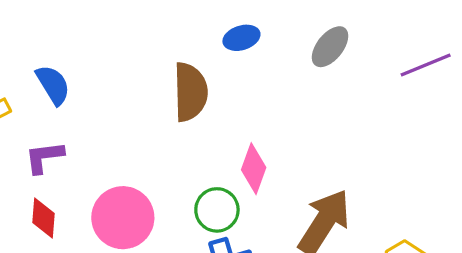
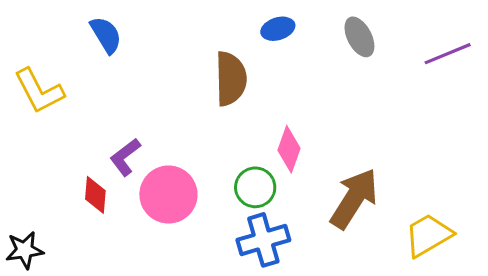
gray ellipse: (330, 47) -> (359, 37), turned -66
blue semicircle: (53, 85) -> (106, 35), moved
purple L-shape: (44, 157) -> (125, 157), moved, turned -30

